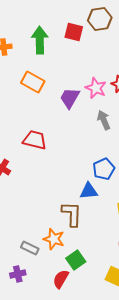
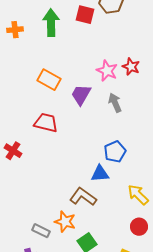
orange rectangle: (33, 82) -> (49, 80), moved
purple trapezoid: (70, 98) -> (81, 95), moved
brown L-shape: (72, 214) -> (83, 197), turned -56

